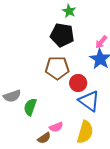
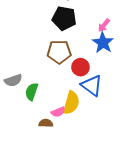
yellow semicircle: (85, 132) -> (71, 103), moved
brown semicircle: (44, 138) -> (46, 123), turned -144

